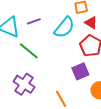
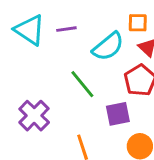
green line: (29, 51) -> (82, 84), moved

